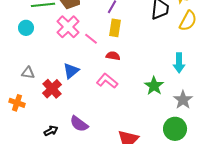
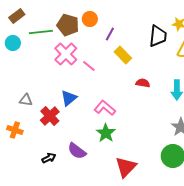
cyan circle: (26, 28) -> (13, 43), moved
yellow rectangle: (115, 28) -> (123, 55), moved, turned -54
red semicircle: (113, 56) -> (143, 83), moved
green star: (154, 86) -> (106, 133), moved

